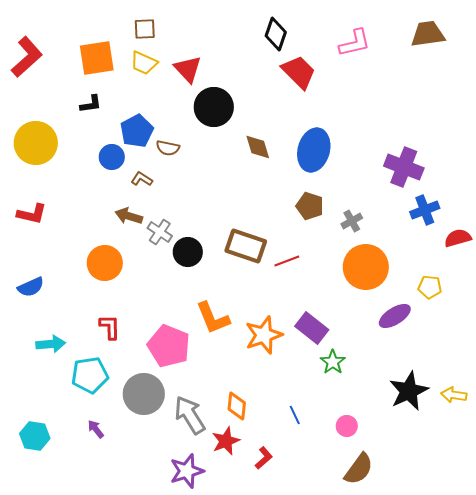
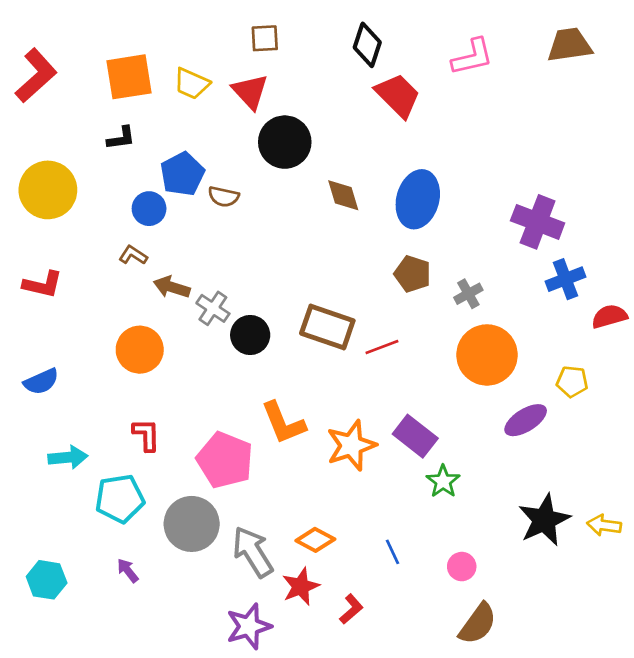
brown square: (145, 29) -> (265, 38), moved
brown L-shape: (142, 179) -> (133, 255), moved
orange diamond: (237, 406) -> (315, 540), turned -68

